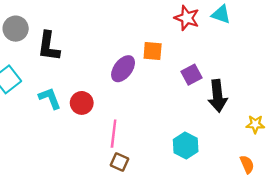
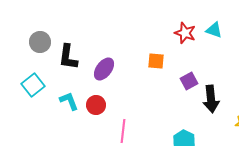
purple ellipse: (123, 69) -> (104, 69), moved

